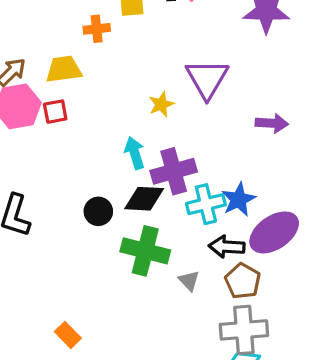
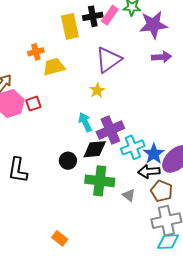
orange cross: (97, 29) -> (36, 52), moved
yellow trapezoid: (64, 69) -> (54, 67), moved
purple triangle: (207, 79) -> (108, 60), moved, turned 32
purple arrow: (272, 123) -> (162, 57), moved
blue star: (239, 200) -> (154, 154), moved

